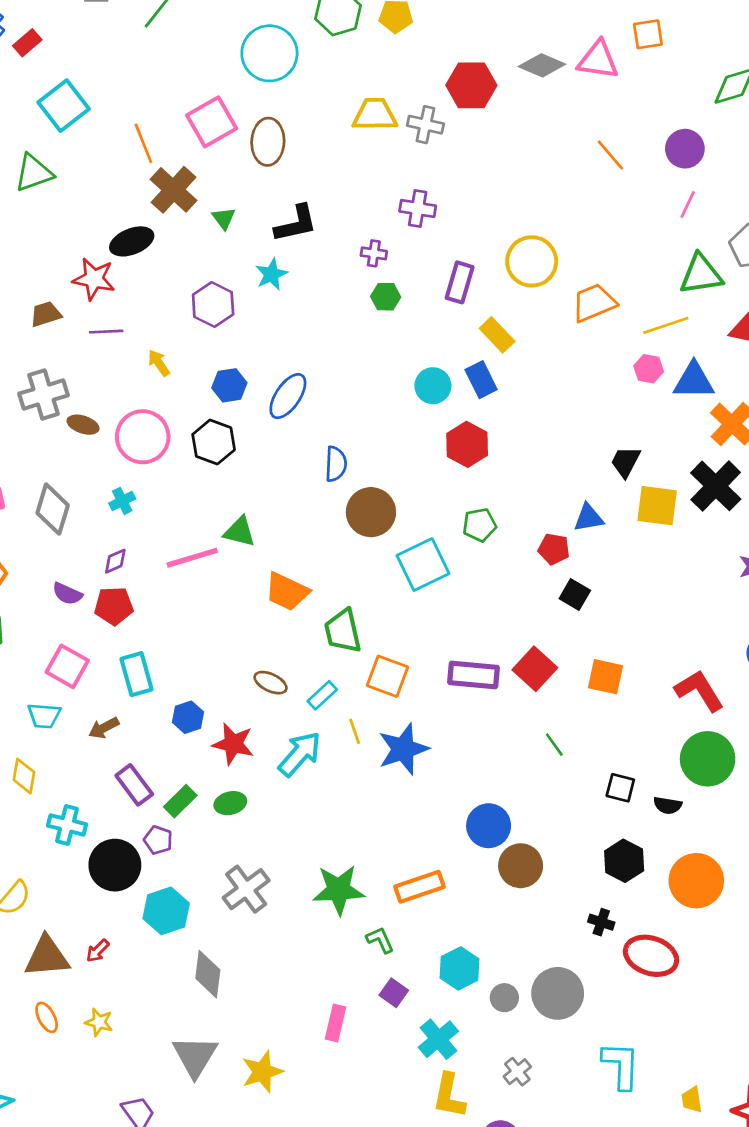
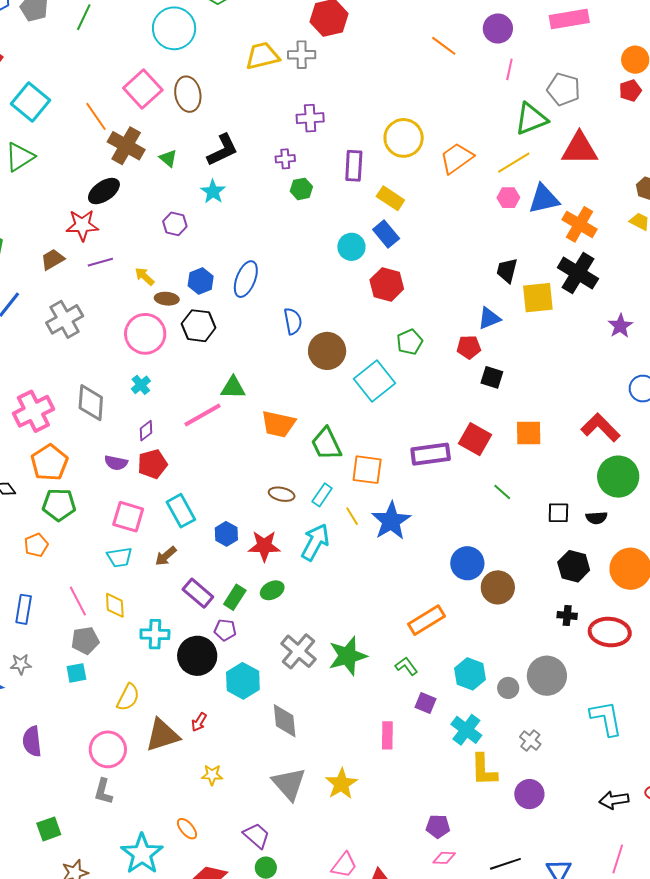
purple hexagon: (213, 305) -> (175, 224), size x0.7
brown ellipse: (83, 425) -> (167, 299), moved
green star: (339, 890) -> (348, 656), moved
orange ellipse: (47, 1017) -> (187, 829), moved

